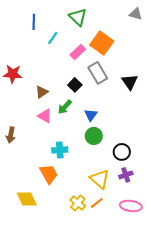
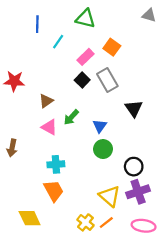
green triangle: (78, 17) -> (85, 19), turned -30
orange square: (102, 43) -> (112, 47), size x0.7
black triangle: (130, 82) -> (134, 108), moved
black square: (75, 85) -> (82, 80), moved
cyan cross: (60, 150) -> (56, 164), moved
purple cross: (126, 175) -> (138, 192), size x1.5

